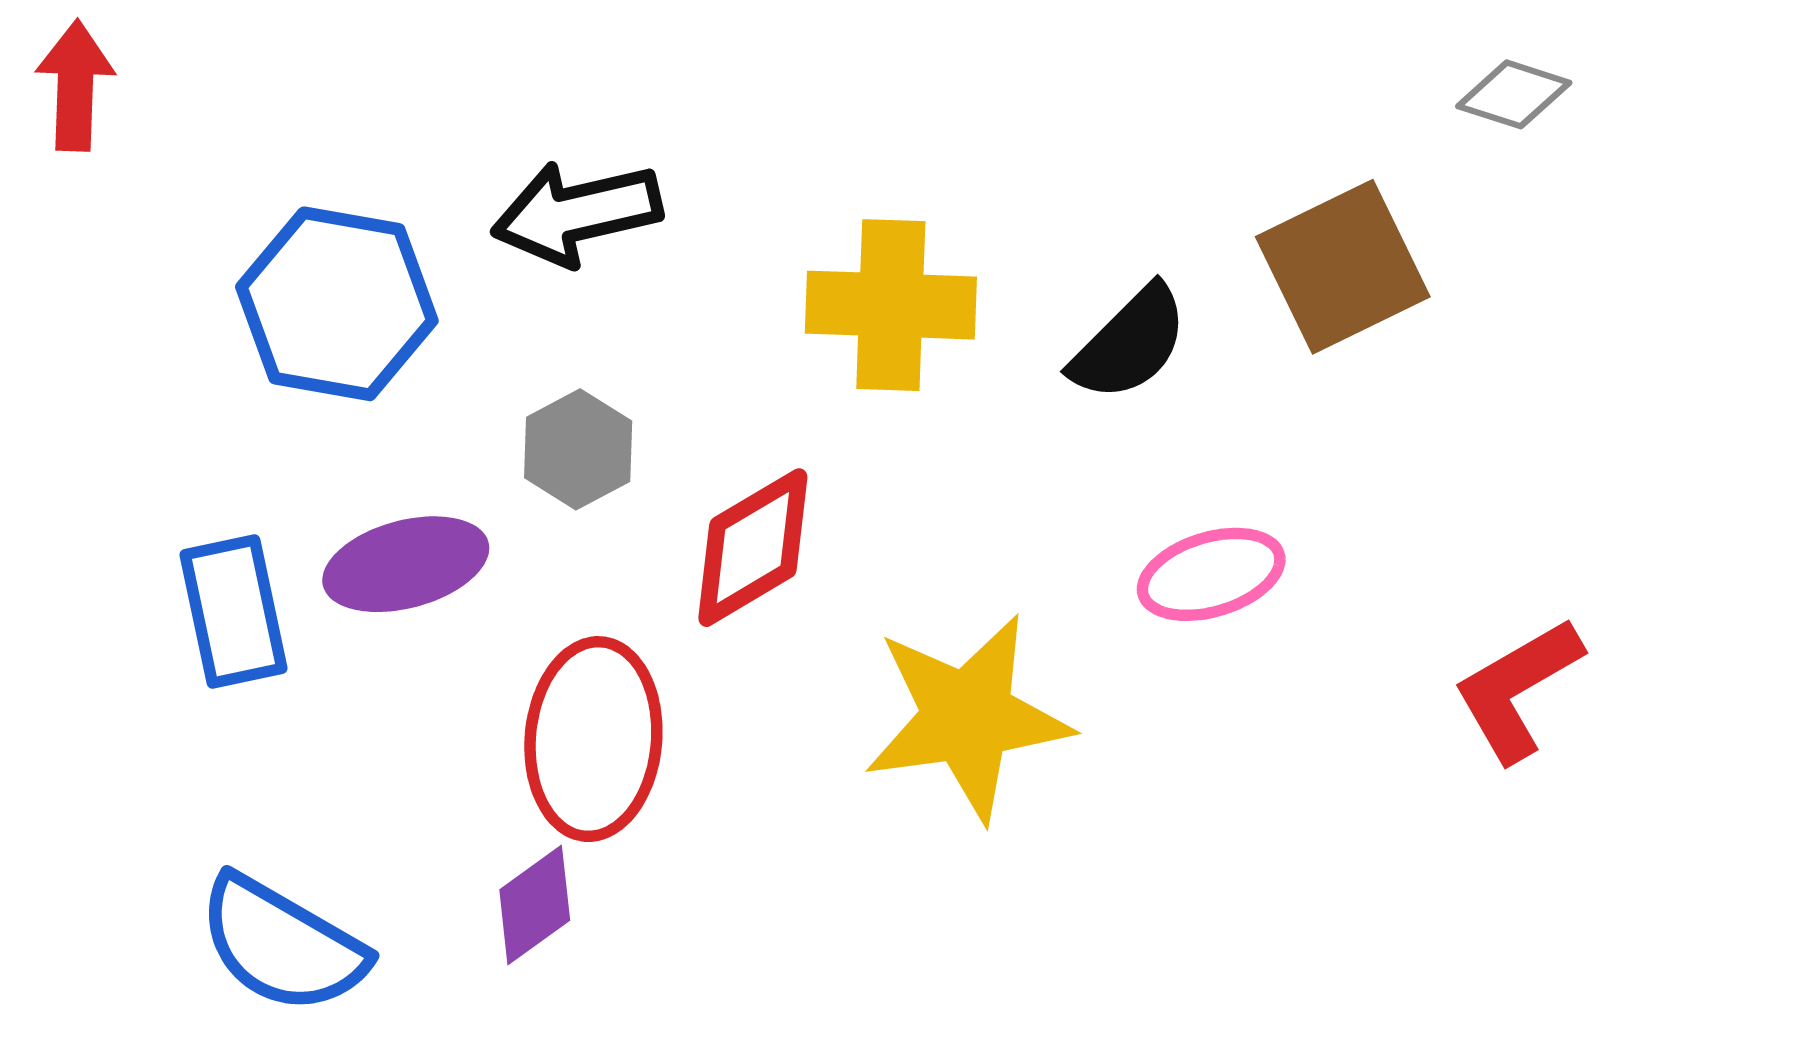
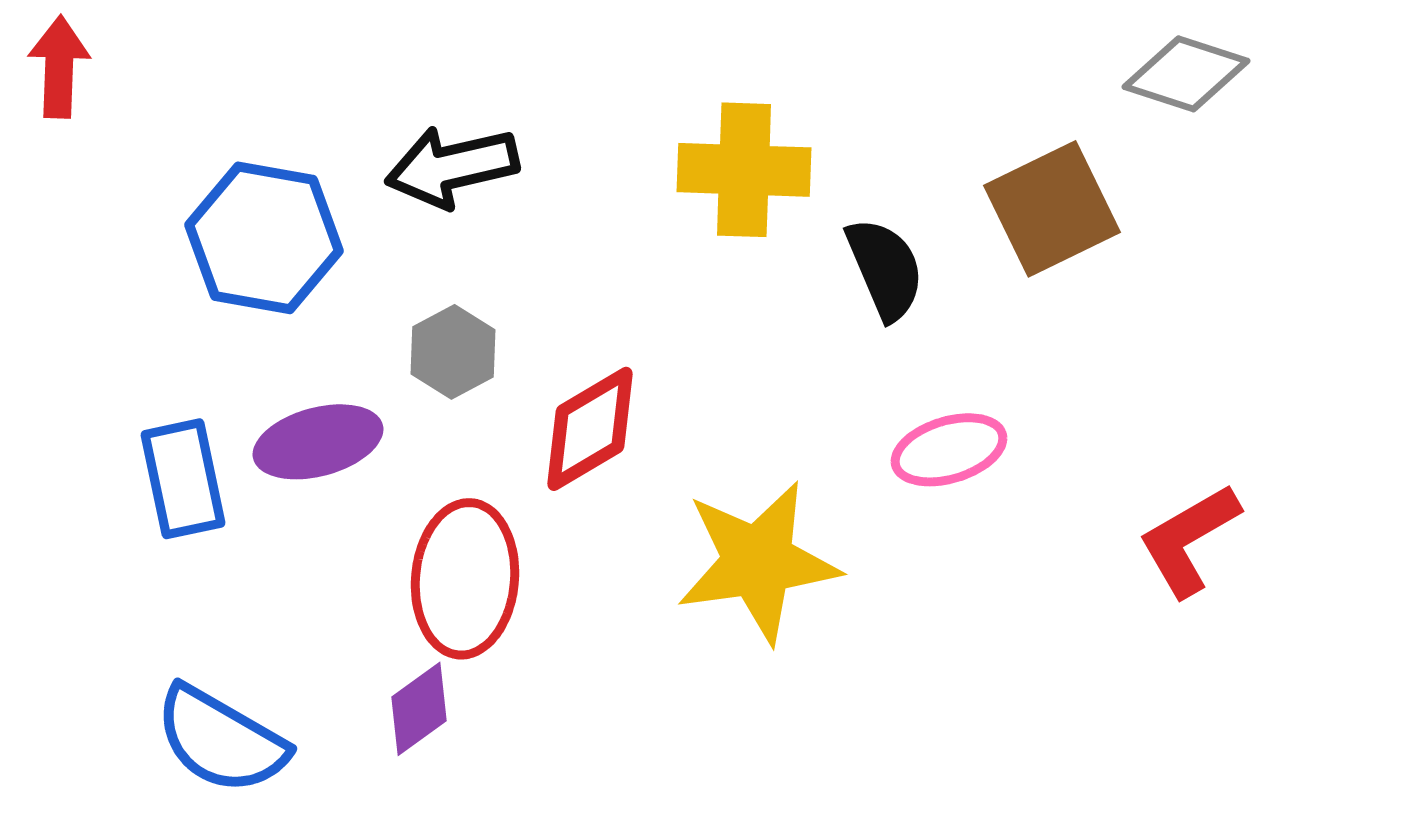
gray diamond: (1514, 94) -> (1186, 74), size x1.4
yellow cross: (891, 305) -> (744, 170), moved
black semicircle: (1130, 343) -> (885, 269), turned -68

